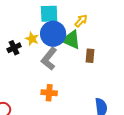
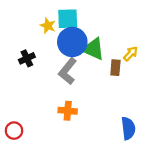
yellow arrow: (81, 21) -> (131, 54), moved
yellow star: (32, 39) -> (48, 26), moved

